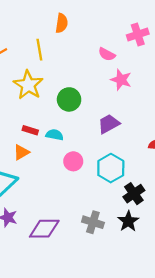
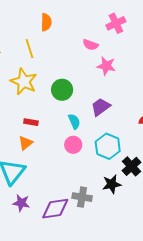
cyan semicircle: (55, 135) -> (74, 121), moved, turned 63
black star: (128, 221) -> (112, 184), moved, turned 30
gray cross: (93, 222) -> (82, 197), moved

